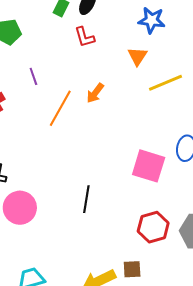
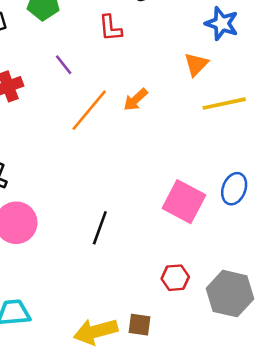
red L-shape: (84, 37) -> (110, 28), moved
purple line: (33, 76) -> (64, 65), turned -30
red hexagon: (153, 227) -> (175, 278), size x0.7

